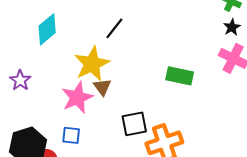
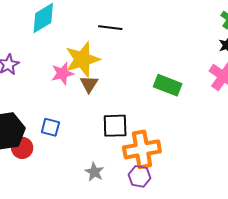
black line: (114, 28) -> (110, 28), turned 50
pink star: (77, 98) -> (62, 73), moved, size x0.7

